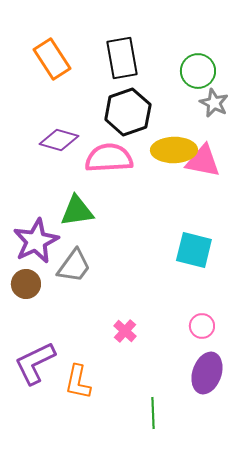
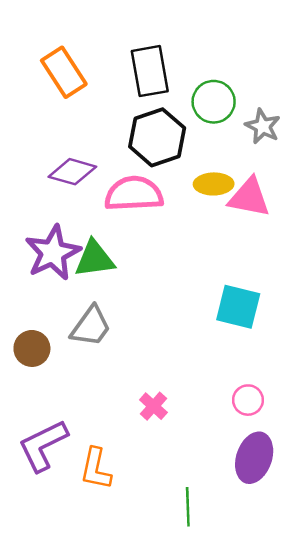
green circle: (198, 71) -> (214, 102), moved
yellow ellipse: (174, 150) -> (214, 184), size x0.7
purple star: (36, 241) -> (53, 253), moved

